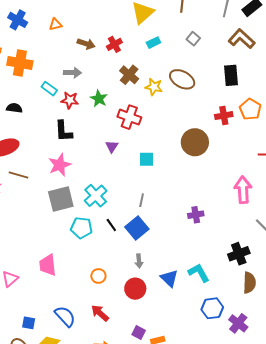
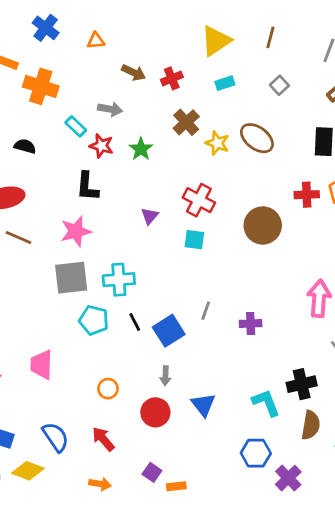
red cross: (129, 117) -> (199, 200), moved
cyan cross: (96, 196) -> (119, 280), turned 30
gray line: (142, 200) -> (206, 311), moved
cyan L-shape: (199, 273) -> (266, 403), moved

